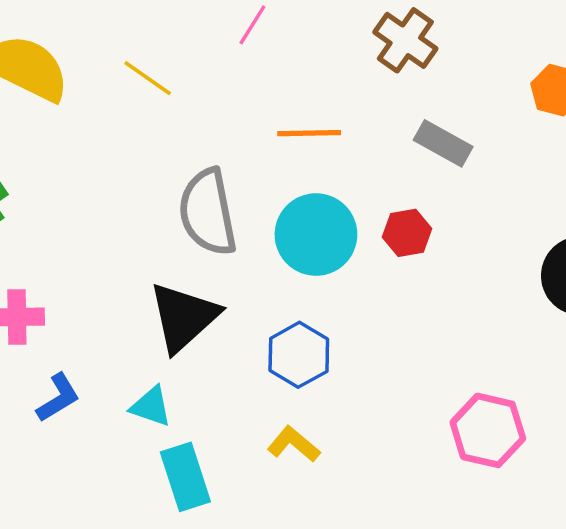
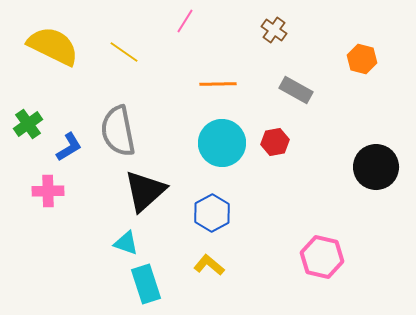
brown cross: (405, 40) -> (274, 30), size x0.7
gray semicircle: (208, 212) -> (118, 131), moved
blue L-shape: (58, 398) -> (69, 147), moved

